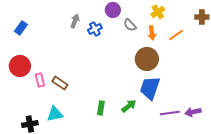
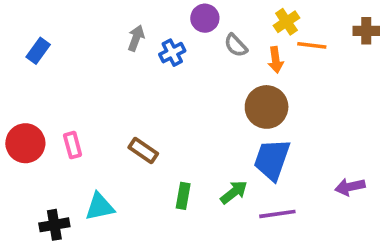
orange line: (176, 35) -> (312, 45), moved, turned 42
red circle: (20, 66) -> (25, 143), moved
brown rectangle: (60, 83) -> (143, 150), moved
purple arrow: (193, 112) -> (350, 187), moved
purple line: (170, 113) -> (277, 214), moved

